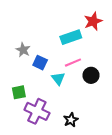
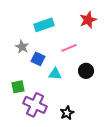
cyan rectangle: (71, 37) -> (44, 25), moved
pink line: (73, 63) -> (69, 48), moved
cyan triangle: (58, 78) -> (55, 74), turned -48

